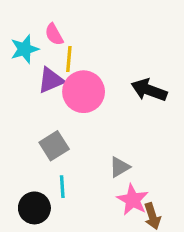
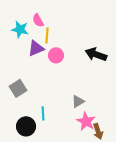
cyan star: (25, 49) -> (20, 29), turned 30
pink circle: (84, 92) -> (56, 55), size x0.6
gray square: (54, 146) -> (18, 88), moved

